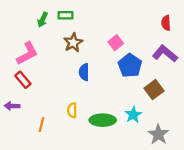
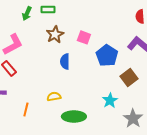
pink square: (116, 43) -> (84, 37), moved, turned -32
yellow semicircle: (72, 110) -> (54, 96), turned 80
green ellipse: (103, 120) -> (74, 116), moved

